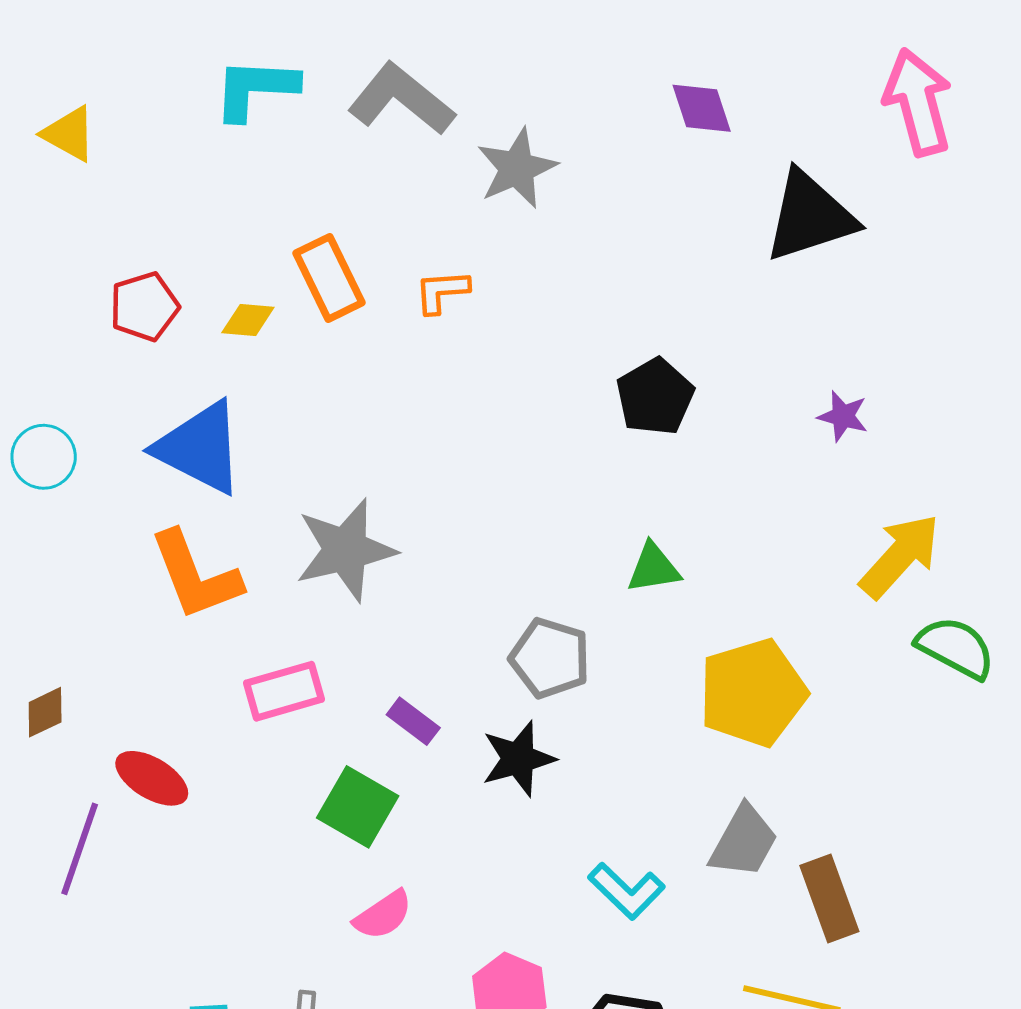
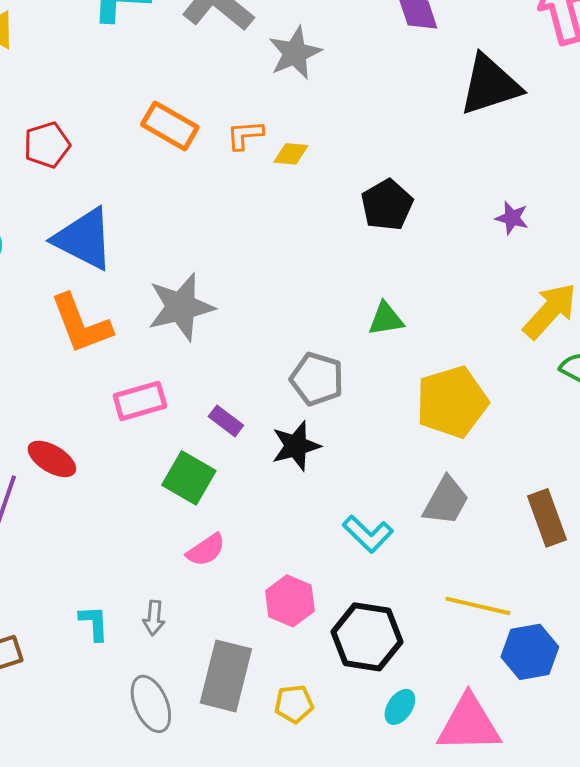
orange rectangle: (329, 278) -> (170, 126), turned -34
yellow diamond: (248, 320) -> (291, 154), moved
brown rectangle: (829, 899) -> (547, 518), moved

